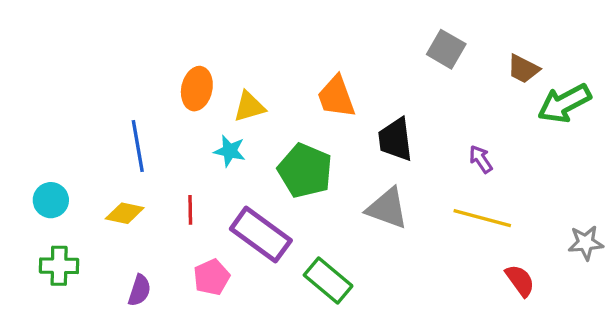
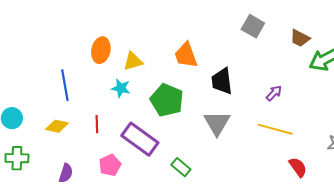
purple arrow: (481, 159) -> (274, 93), turned 78
gray triangle: (387, 208) -> (217, 123), turned 40
green rectangle: (328, 281) -> (181, 167), size x0.7

